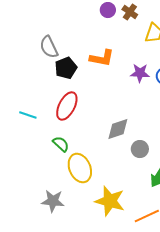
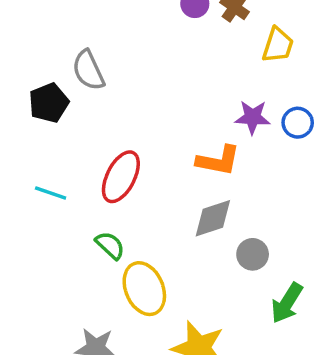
orange L-shape: (102, 58) -> (218, 161), moved
black pentagon: (66, 68) -> (49, 103), moved

